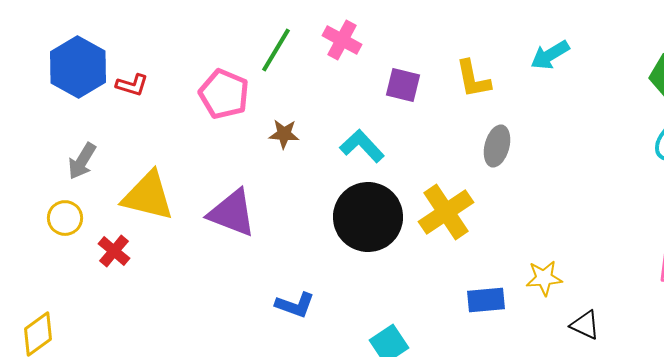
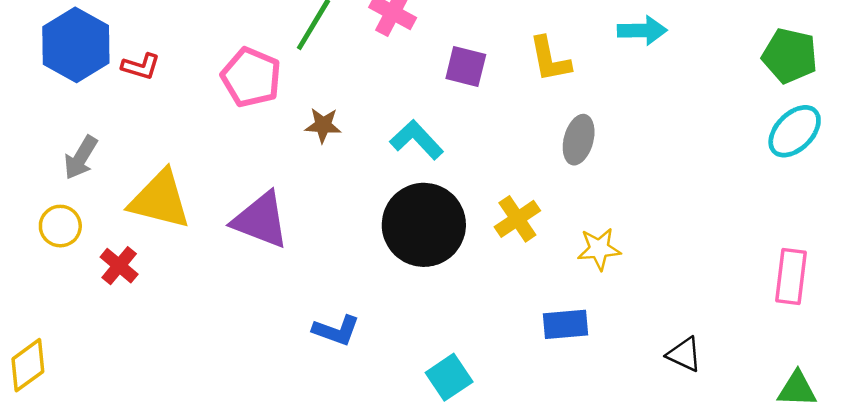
cyan arrow: (550, 55) -> (642, 30), turned -150
yellow cross: (446, 212) -> (517, 219), size x0.7
yellow star: (544, 278) -> (599, 249), moved

